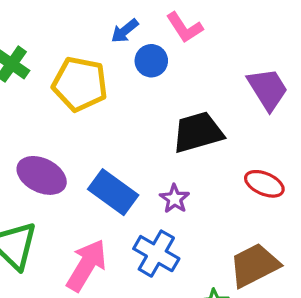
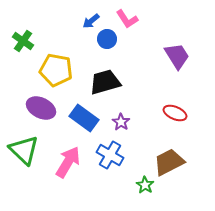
yellow pentagon: (80, 84) -> (56, 70), moved
black trapezoid: (198, 132) -> (105, 82), moved

